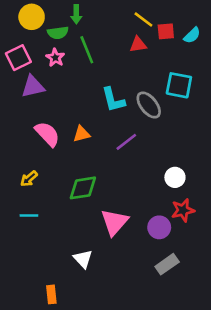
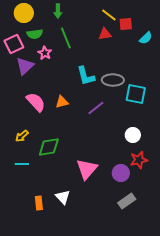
green semicircle: (58, 33) -> (35, 34), moved
cyan semicircle: (192, 35) -> (146, 38), moved
pink star: (55, 58) -> (45, 53), moved
cyan square: (179, 85) -> (136, 94), moved
purple triangle: (33, 87) -> (25, 66), turned -30
gray ellipse: (149, 105) -> (113, 80), turned -50
green diamond: (83, 188) -> (49, 147), moved
orange rectangle: (51, 294) -> (39, 203), moved

